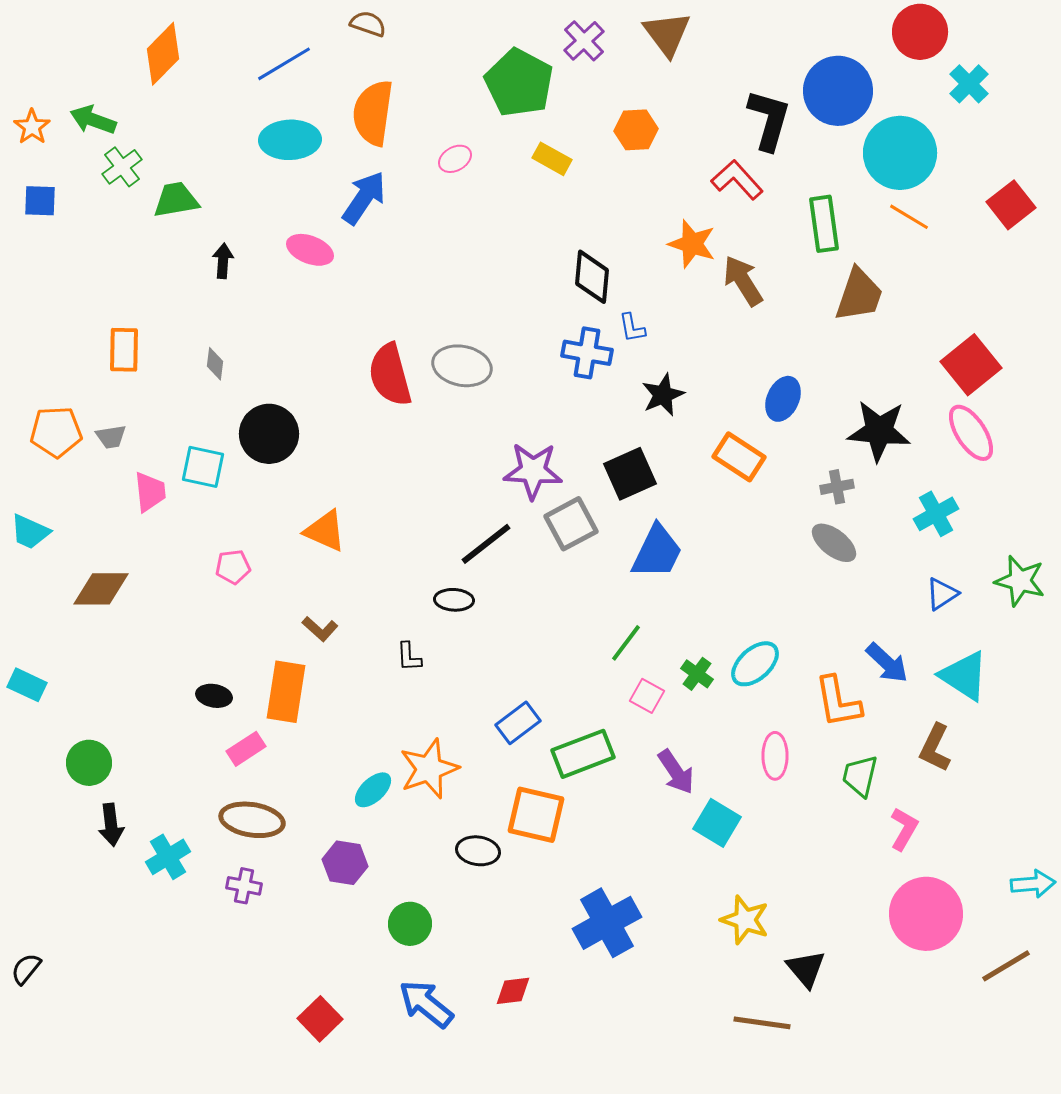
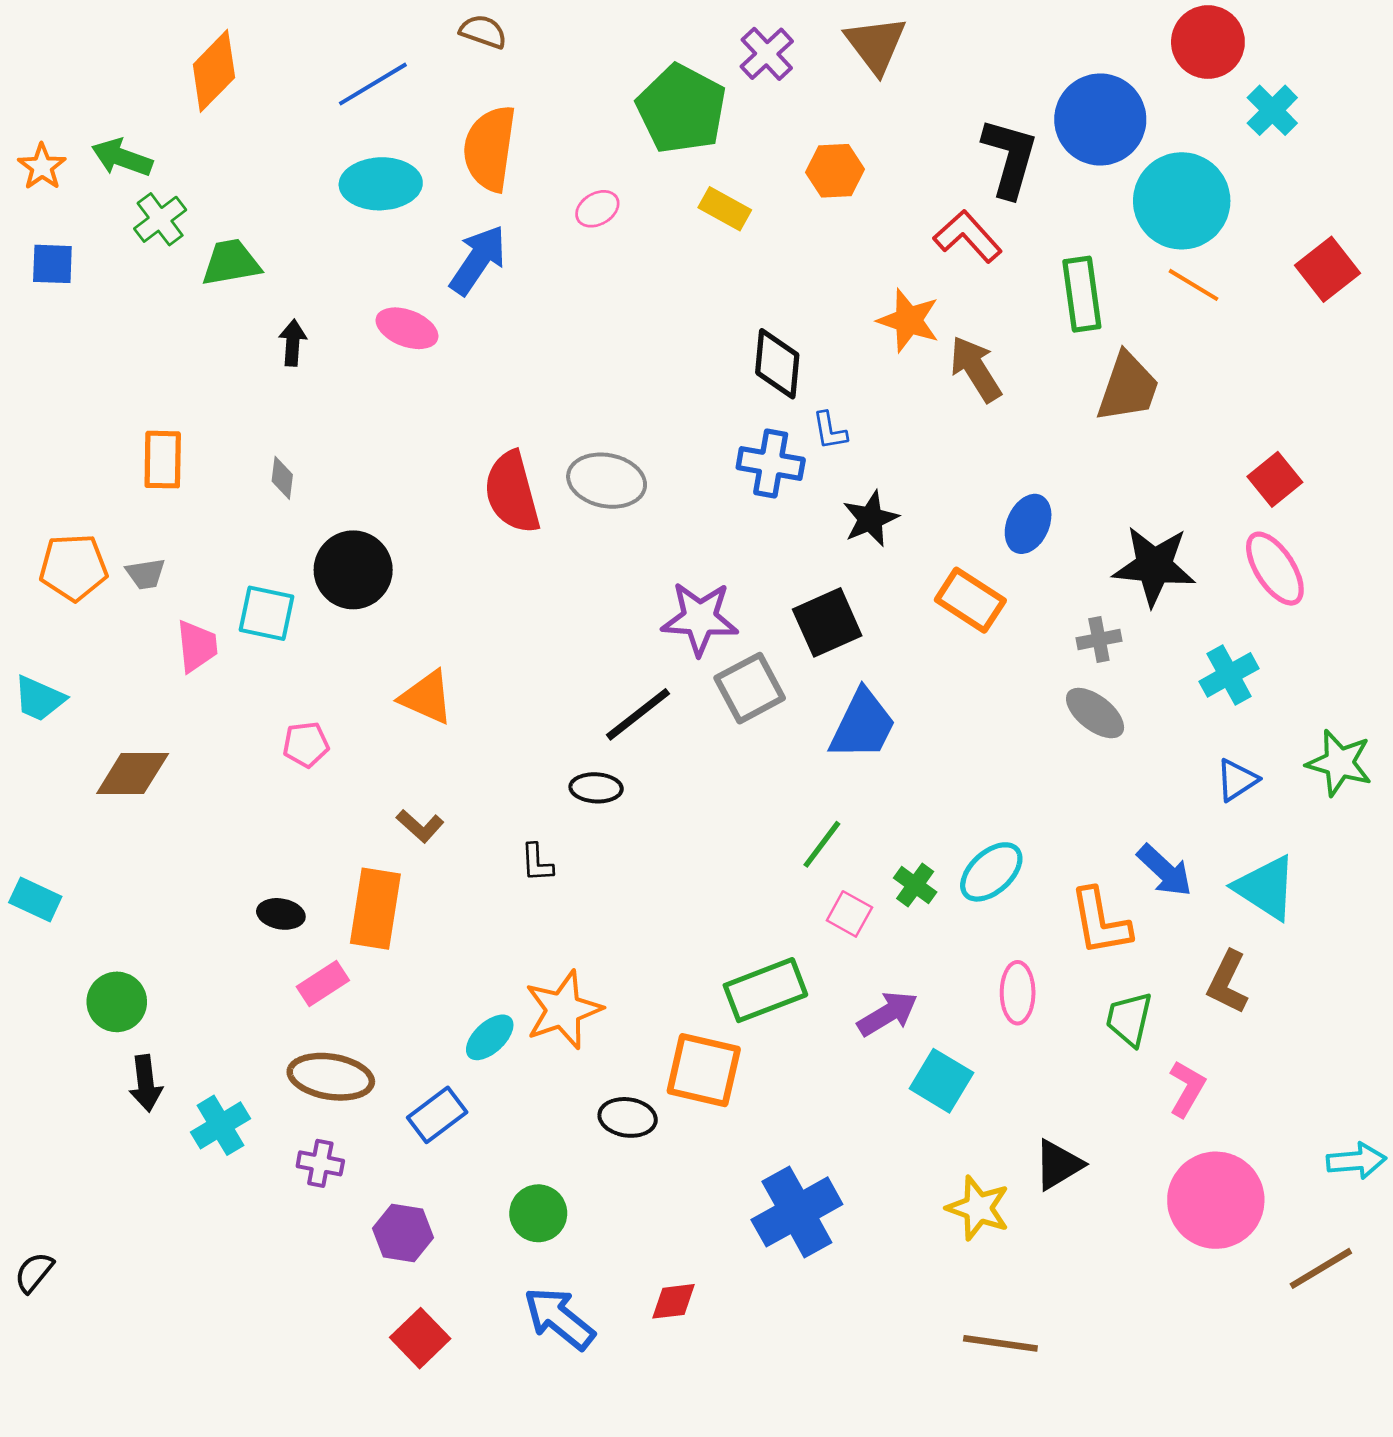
red square: (971, 365) -> (1275, 479), size x0.7
blue rectangle: (518, 723) -> (437, 1115), moved
purple arrow: (676, 772) -> (888, 1014), turned -87
purple hexagon: (345, 863) -> (403, 1233), moved
black triangle: (806, 969) -> (1058, 1165), moved, turned 39

